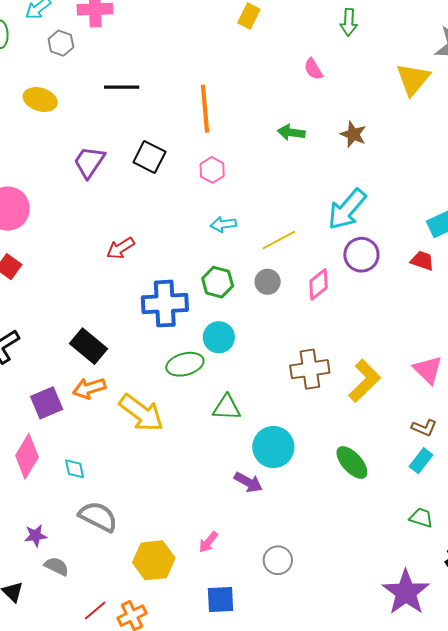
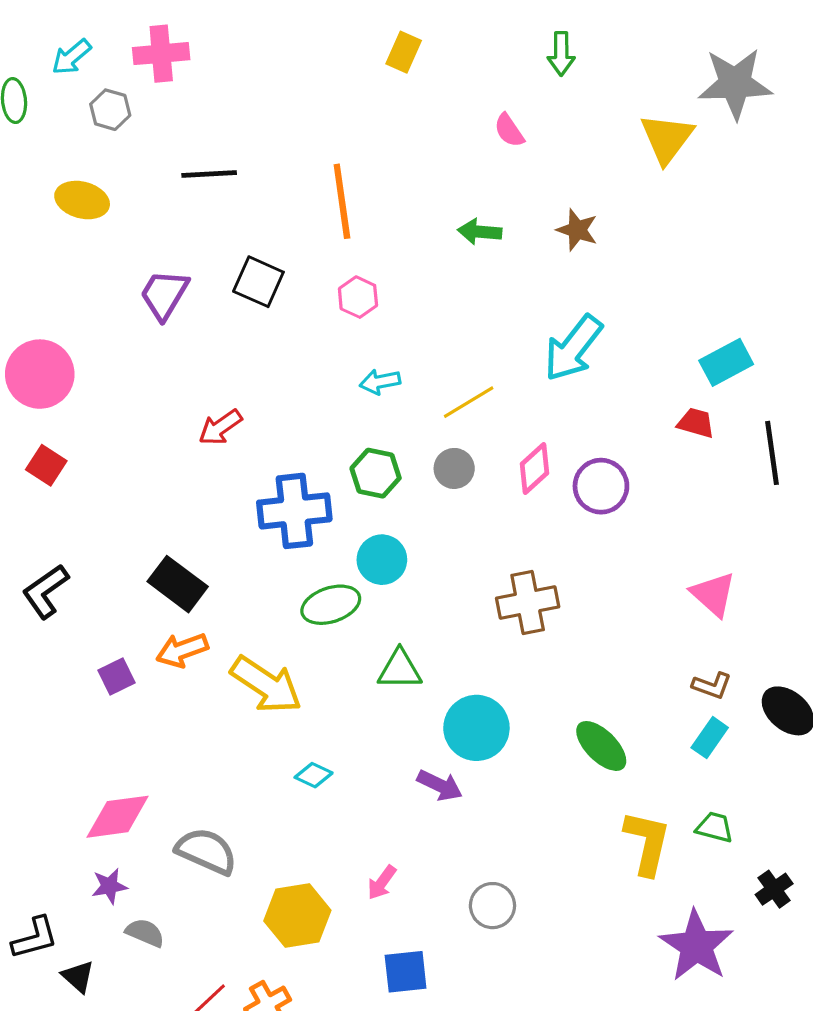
purple circle: (361, 255) -> (601, 486), moved
yellow L-shape: (364, 381) -> (647, 843), moved, turned -30
purple square: (47, 403) -> (116, 677), size x0.7
pink diamond: (27, 456) -> (118, 817), moved, turned 54
cyan diamond: (75, 469) -> (314, 775), moved, turned -50

